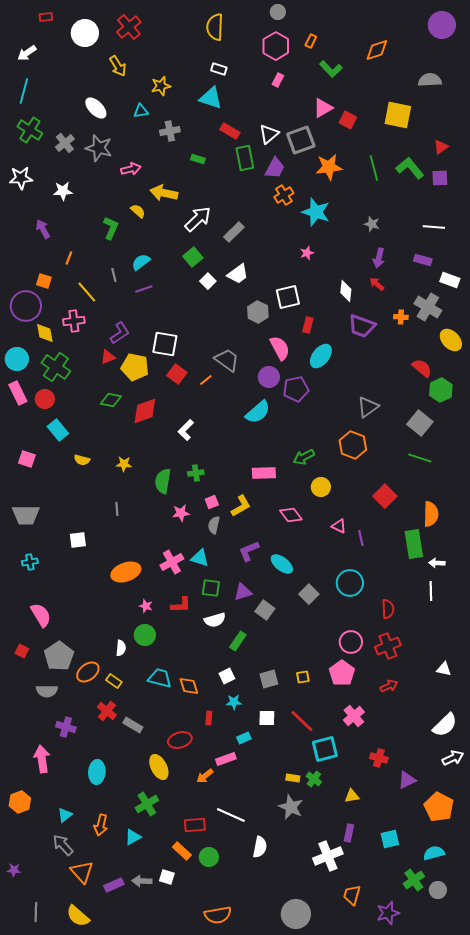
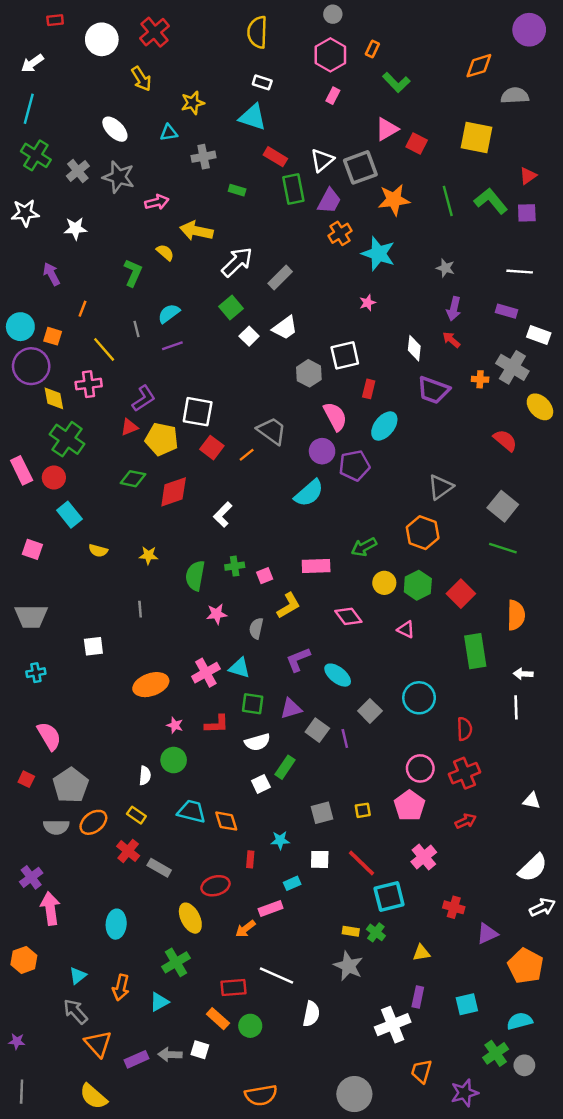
orange diamond: (377, 50) -> (479, 66), moved
cyan circle: (17, 359) -> (20, 327), moved
green hexagon: (441, 390) -> (418, 585), moved
pink square: (212, 502) -> (265, 576), moved
purple line: (361, 538) -> (345, 738), moved
green rectangle: (414, 544) -> (475, 651), moved
orange ellipse: (88, 672) -> (93, 822), moved
white square: (227, 676) -> (261, 784), moved
purple cross: (66, 727) -> (31, 877), moved, turned 36
gray line: (36, 912) -> (22, 1092), moved

